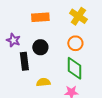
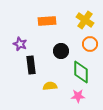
orange circle: (75, 43) -> (90, 44), moved
black circle: (40, 47) -> (61, 51), moved

